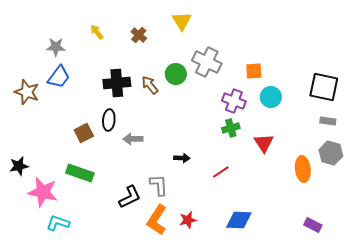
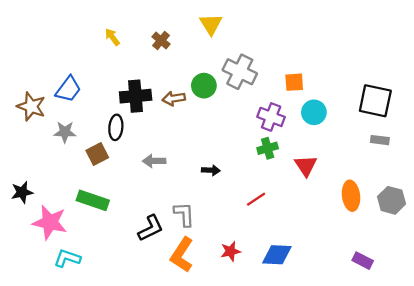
gray star: (56, 47) -> (65, 132), moved
brown arrow: (150, 85) -> (174, 98), turned -60
black ellipse: (109, 120) -> (116, 127), moved
gray hexagon: (331, 153) -> (392, 200), moved
black arrow: (182, 158) -> (211, 170), moved
red star: (188, 220) -> (231, 251), moved

